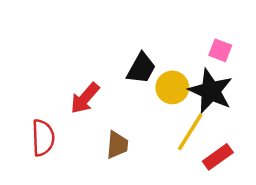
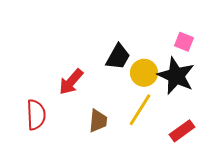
yellow line: (190, 132) -> (140, 110), moved

